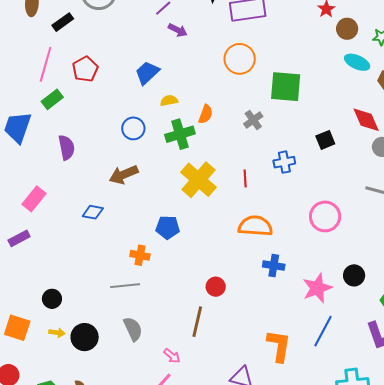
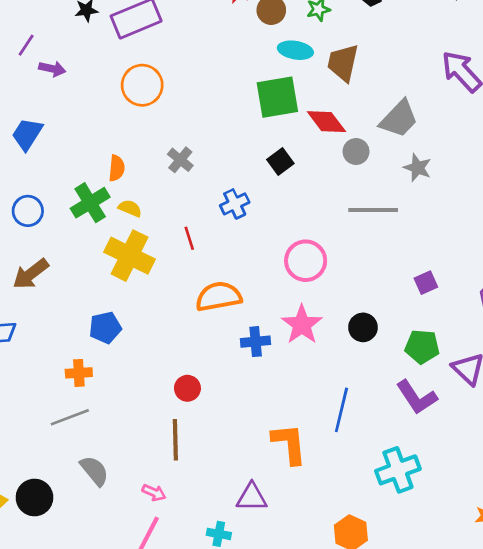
green square: (286, 87) -> (277, 97), moved
yellow semicircle: (169, 101) -> (130, 208), moved, turned 48
pink star: (317, 288) -> (302, 325), moved

